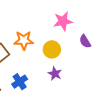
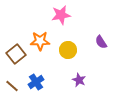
pink star: (63, 21) -> (61, 15), moved
purple star: (55, 74) -> (79, 80), moved

